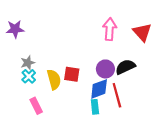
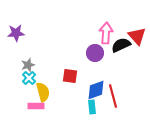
black semicircle: (125, 67) -> (121, 45), moved
purple circle: (105, 69) -> (95, 53), moved
yellow semicircle: (54, 79) -> (43, 92), moved
pink rectangle: (36, 106) -> (36, 106), turned -63

